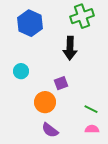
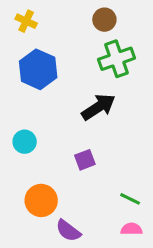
black arrow: (70, 48) -> (98, 107), turned -125
orange circle: (45, 102) -> (41, 200), moved

